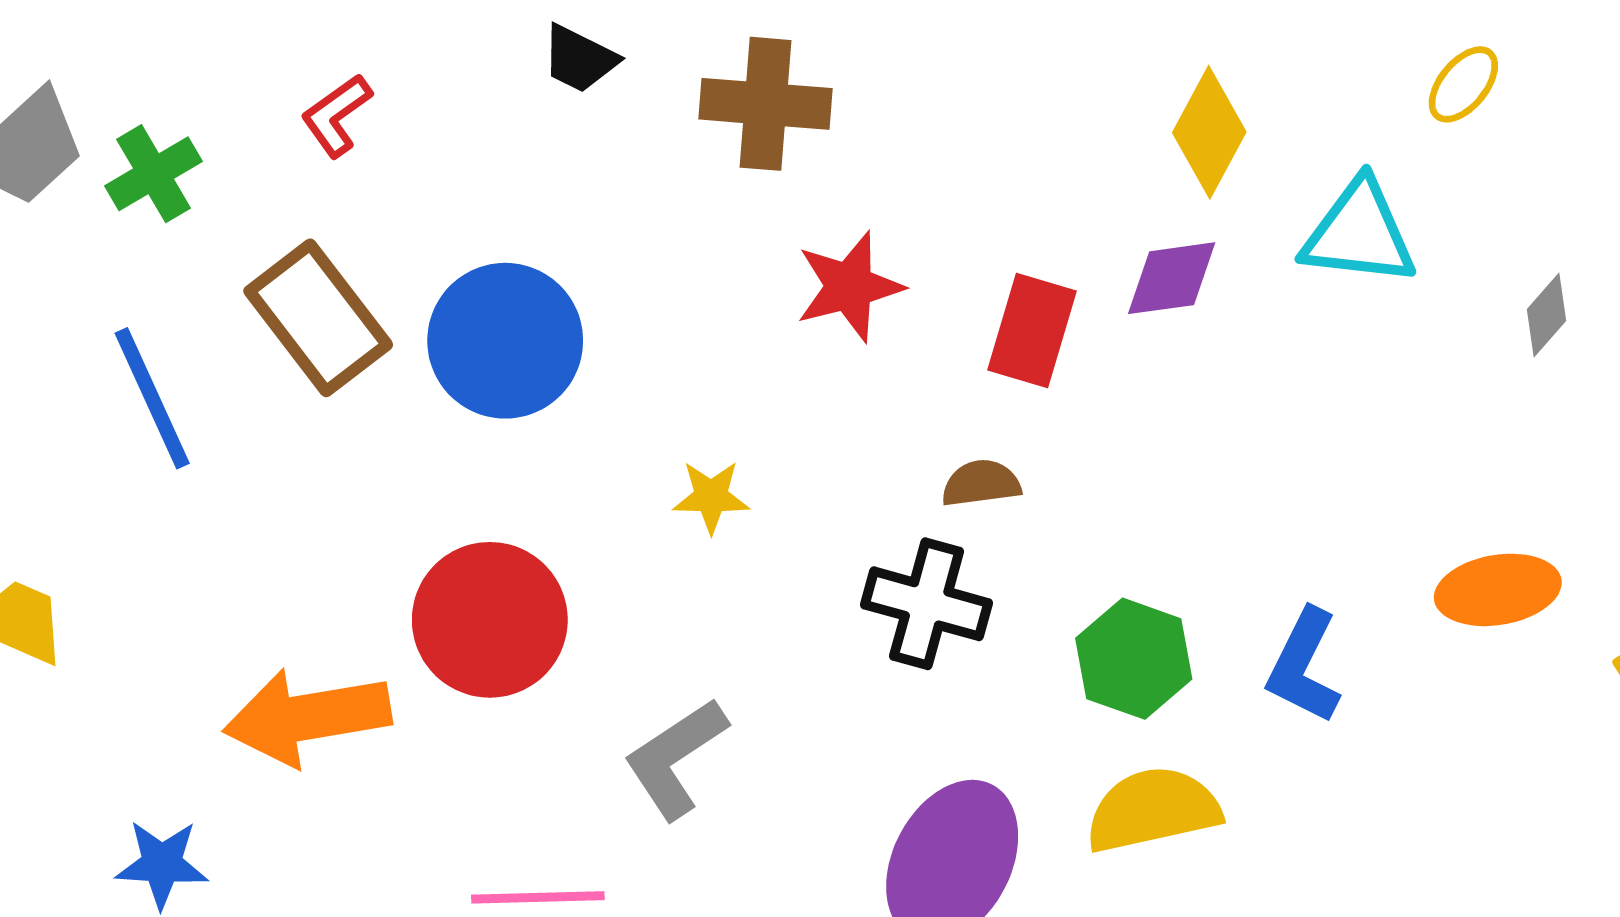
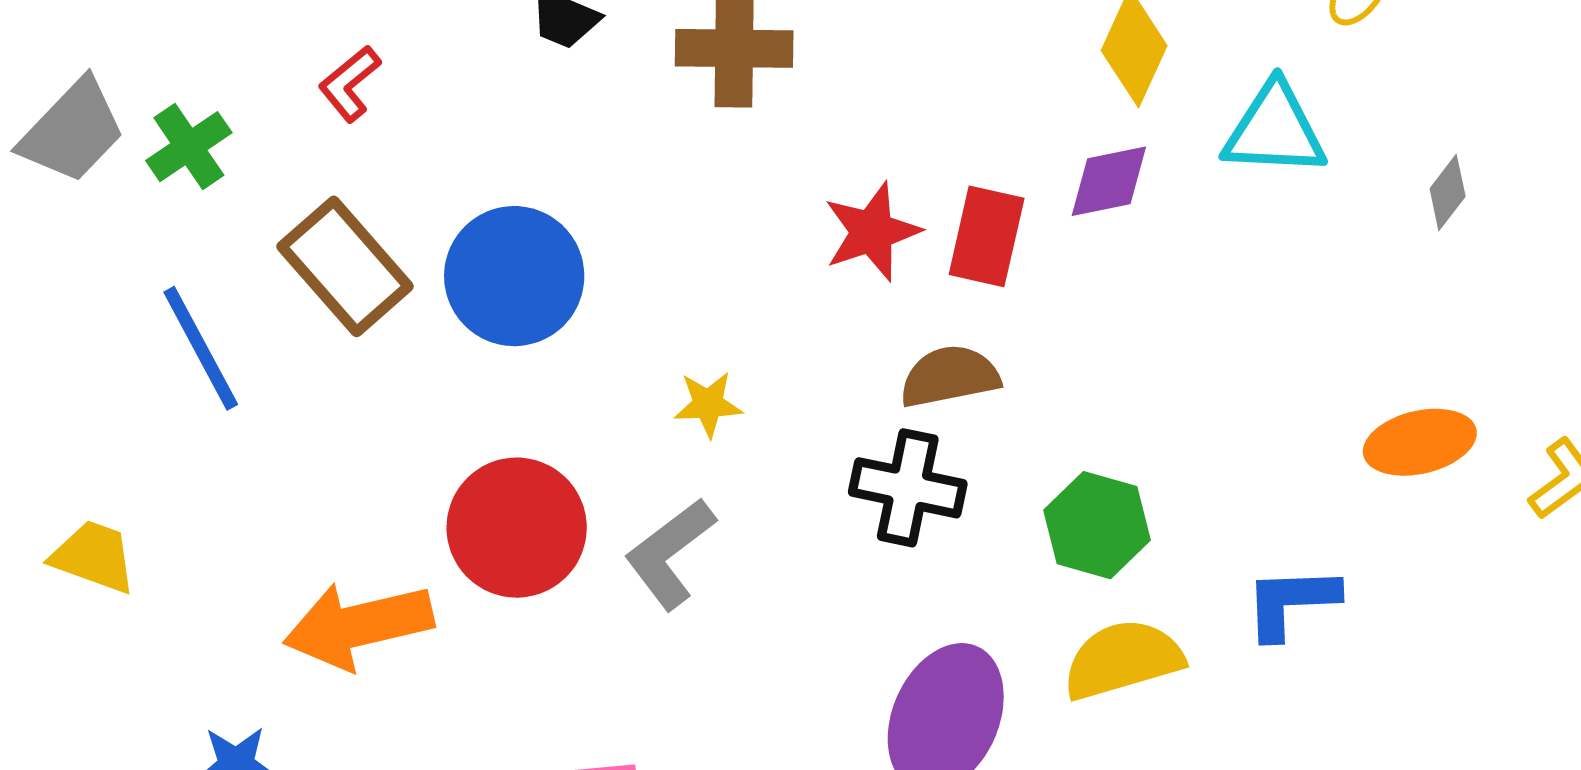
red star: (849, 287) -> (872, 232), moved
brown semicircle: (981, 483) -> (950, 376), size x1.4
blue L-shape: (1304, 666) -> (1291, 602), moved, turned 65
gray L-shape: (676, 758) -> (670, 553), moved

